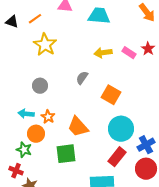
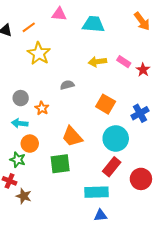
red star: (148, 49) -> (143, 70), moved
gray semicircle: (82, 78) -> (67, 85), moved, turned 40
gray circle: (40, 86) -> (21, 98), moved
orange star: (48, 117) -> (42, 108), moved
blue cross: (146, 145) -> (140, 113), moved

